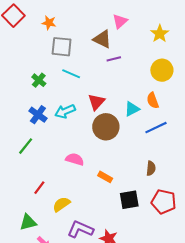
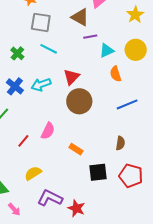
orange semicircle: (153, 100) -> (116, 74), moved
cyan triangle: (132, 109) -> (107, 50), moved
pink semicircle: (75, 159) -> (48, 131), turned 96
red line: (39, 188) -> (23, 141), moved

